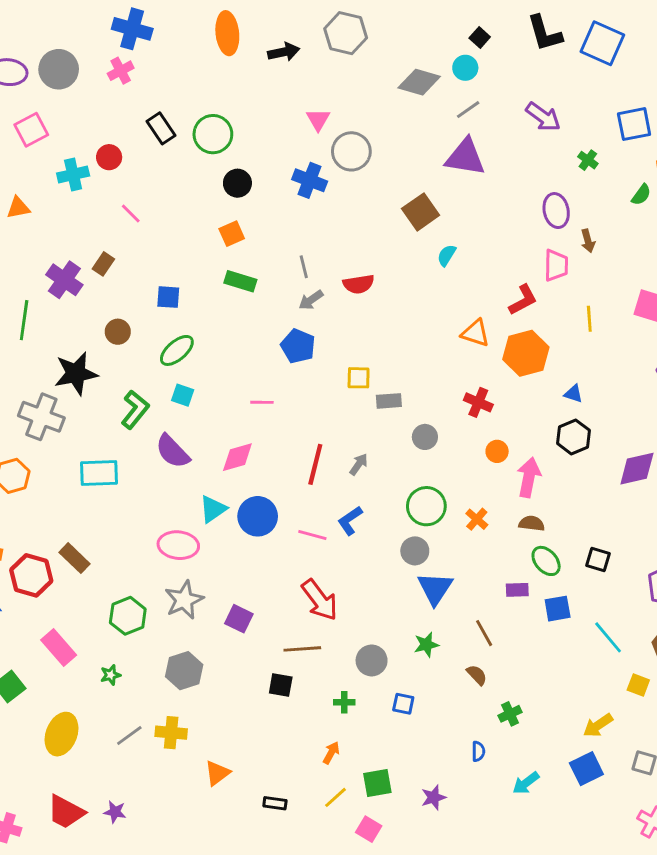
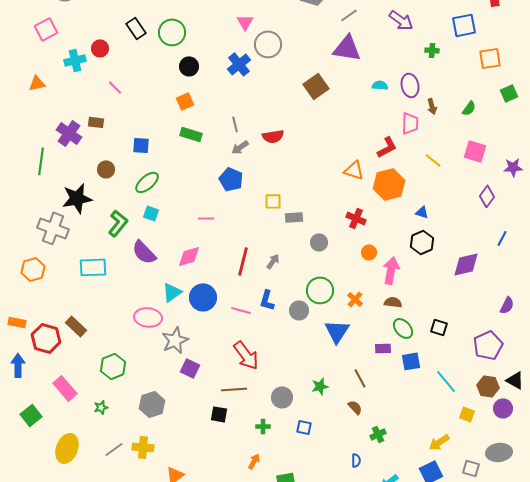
green cross: (588, 160) -> (432, 50), turned -32
blue cross: (310, 180) -> (239, 64), turned 30
green semicircle: (641, 195) -> (469, 108), moved
cyan semicircle: (447, 255) -> (380, 85), moved, turned 63
brown rectangle: (103, 264) -> (96, 122), turned 63
yellow line: (589, 319) -> (433, 160), turned -48
blue L-shape: (350, 521) -> (267, 300), turned -40
gray circle: (415, 551) -> (299, 310), moved
blue triangle: (435, 588) -> (337, 331), moved
gray star: (184, 600) -> (175, 340), moved

